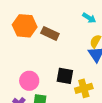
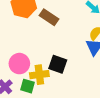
yellow cross: (84, 88) -> (39, 75), moved

